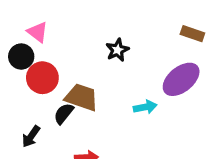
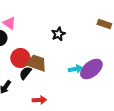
red circle: (42, 78) -> (20, 58), moved
purple ellipse: (181, 79) -> (91, 69), moved

